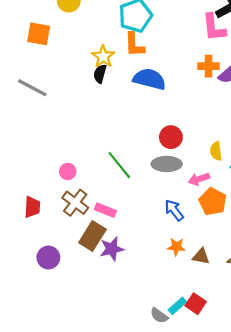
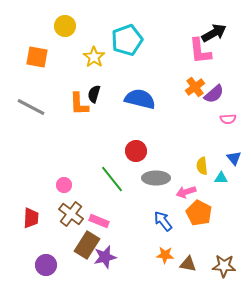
orange L-shape: (134, 45) -> (79, 104), moved
yellow star: (103, 57) -> (94, 57), moved
orange cross: (209, 66) -> (195, 87), turned -36
red circle: (171, 137) -> (136, 151), moved

